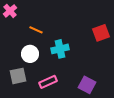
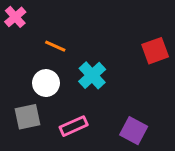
cyan cross: (60, 49) -> (92, 75), turned -30

